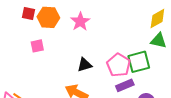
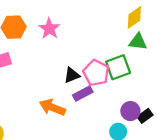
black triangle: (85, 65) -> (72, 75), moved
purple rectangle: (125, 85) -> (83, 94), moved

